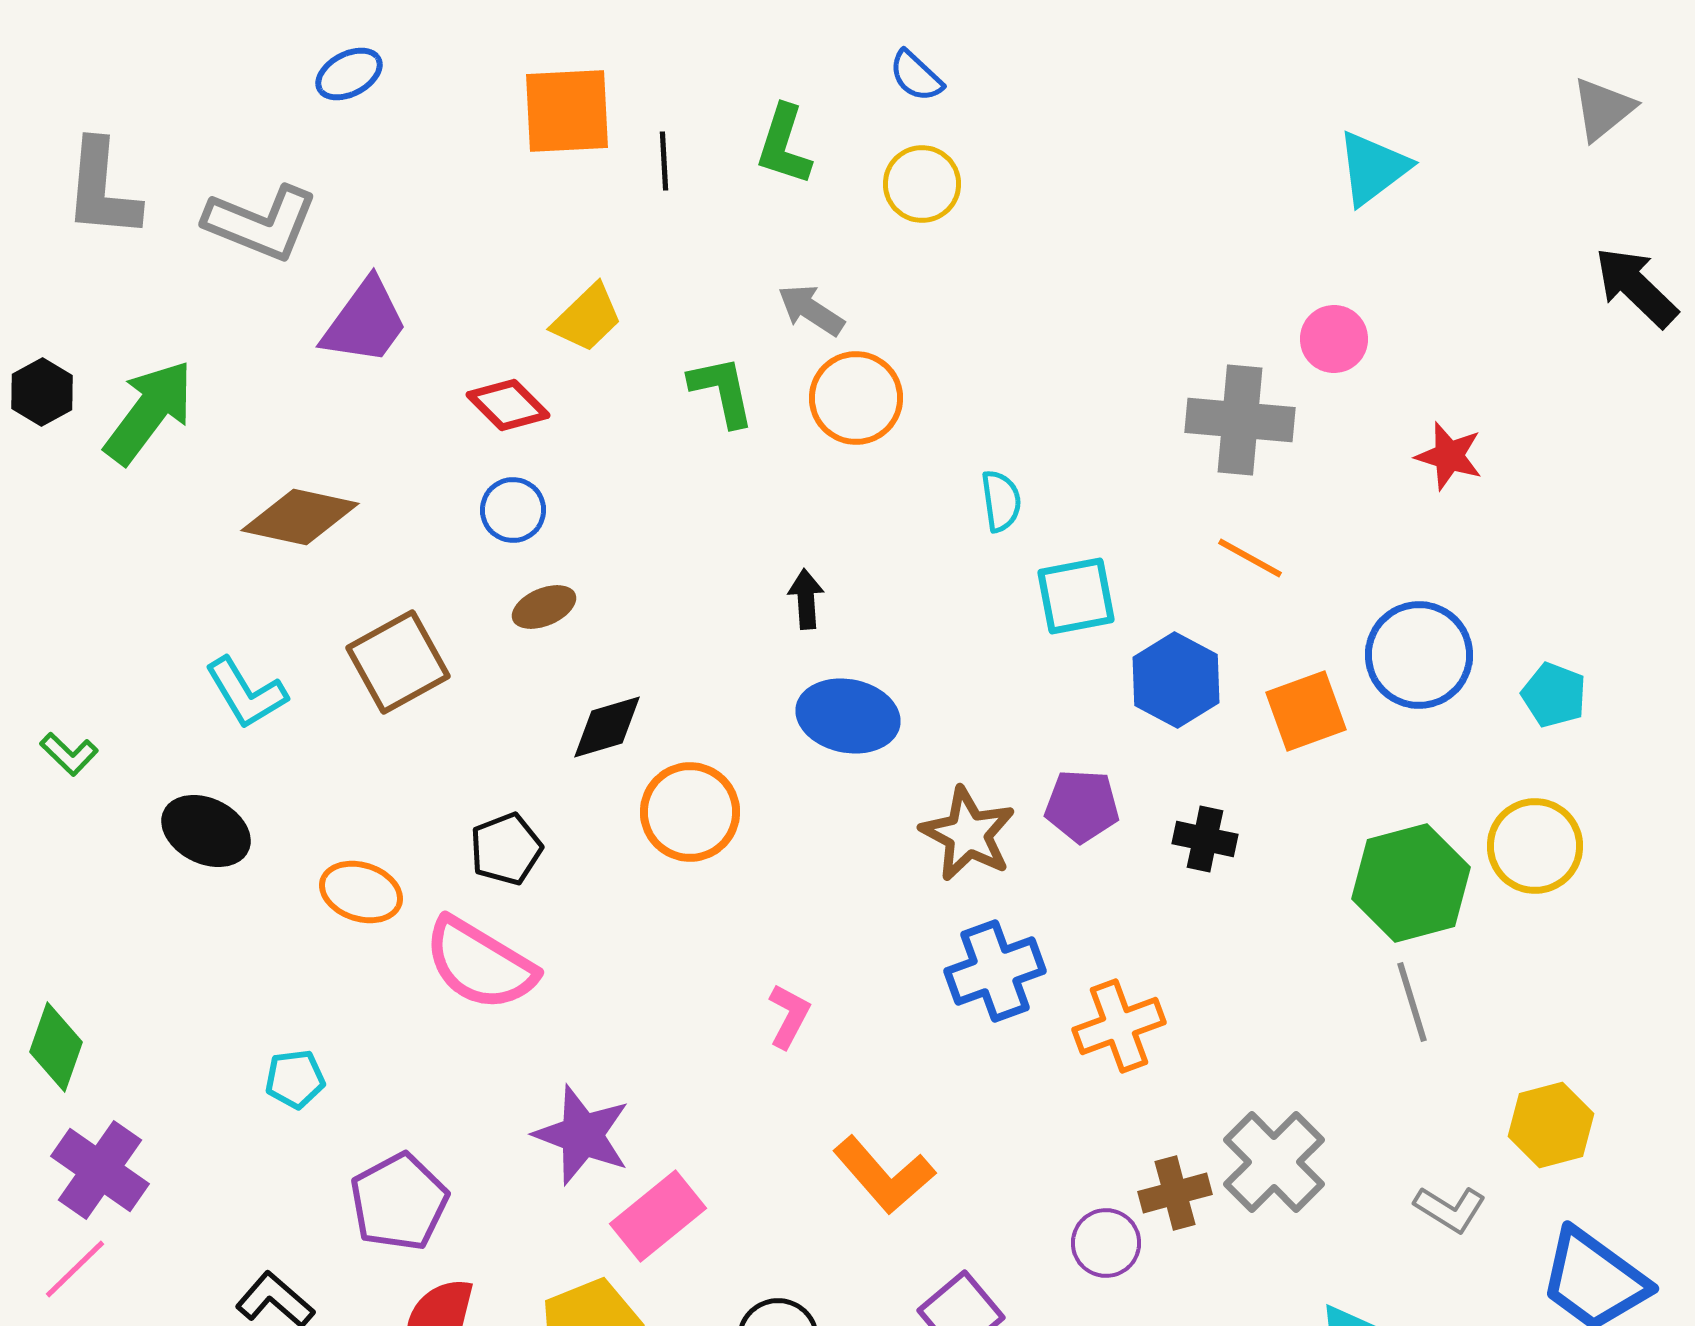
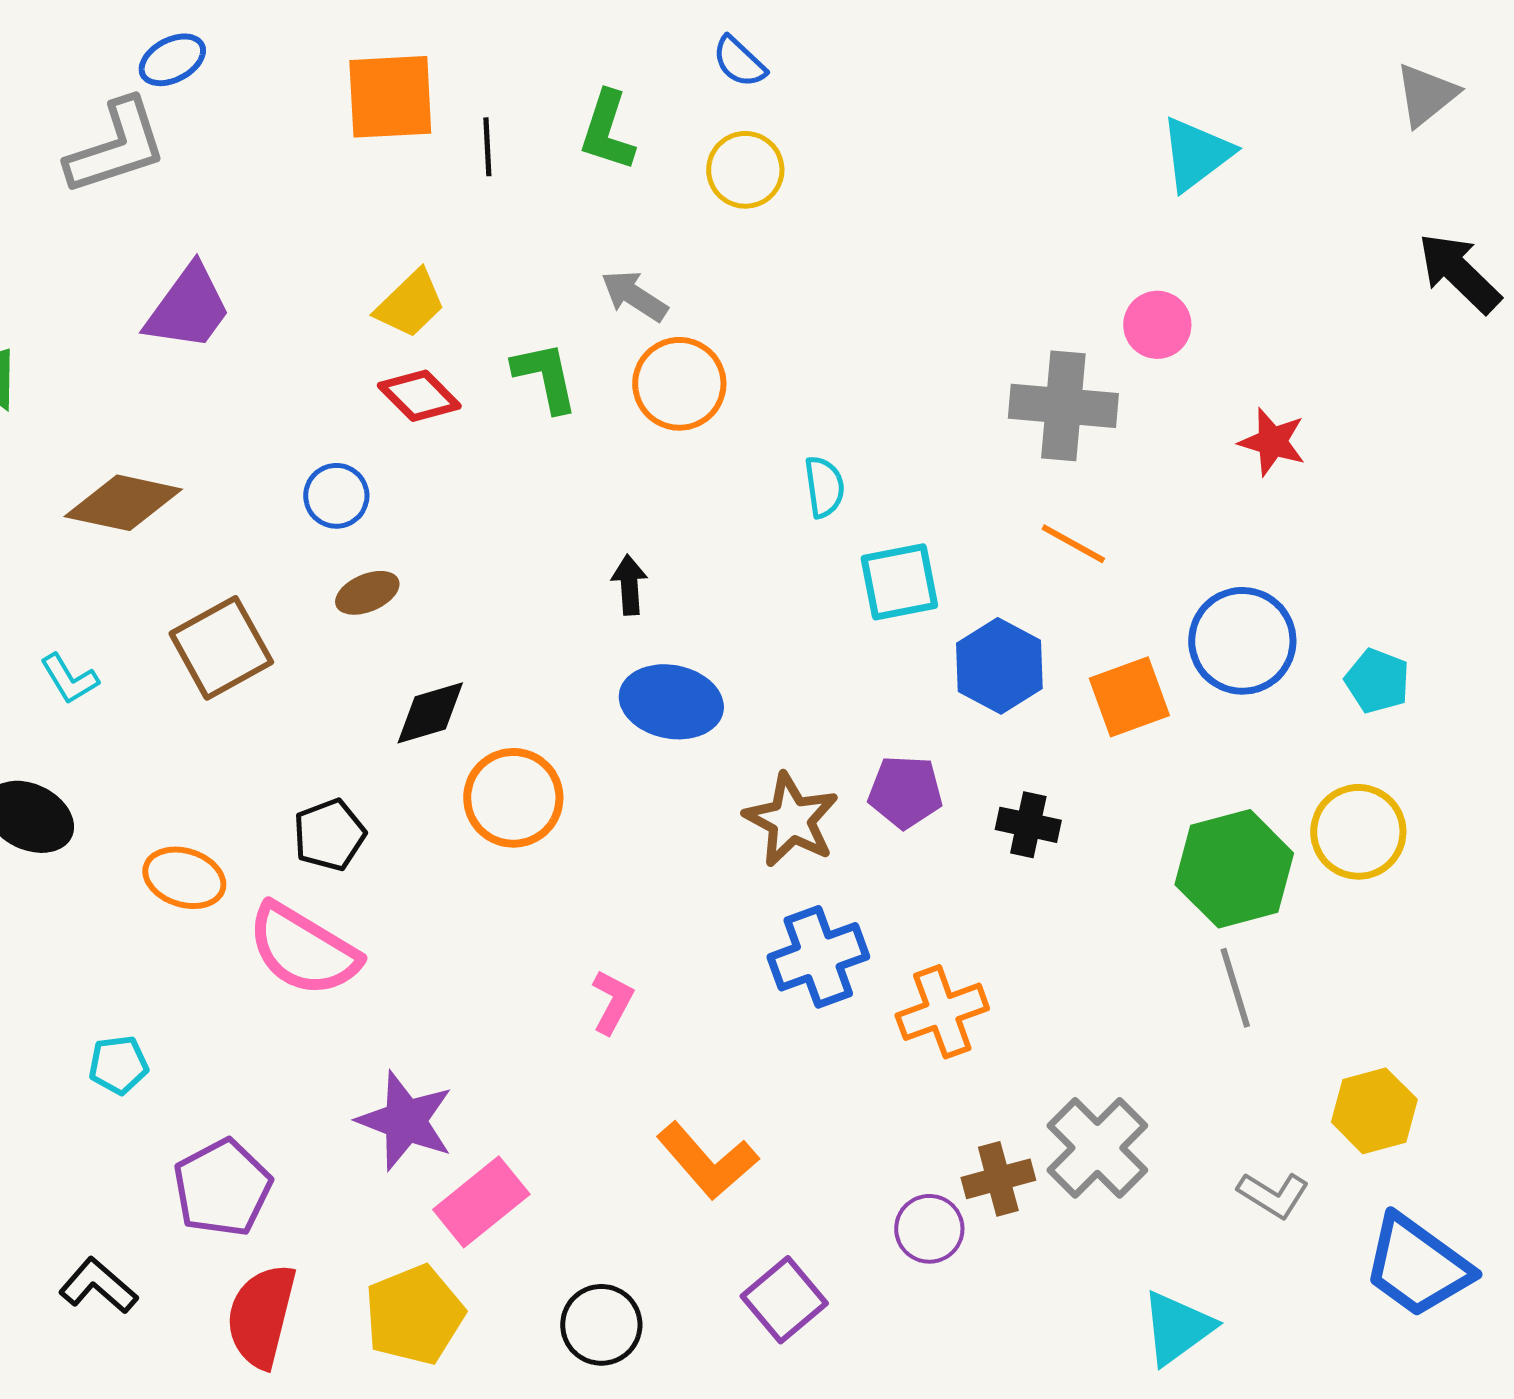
gray L-shape: (261, 223) -> (116, 147), moved, turned -40
red diamond: (508, 405) -> (419, 396), moved
cyan L-shape: (246, 693) -> (69, 679), size x0.7

